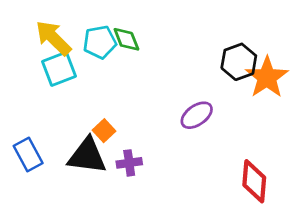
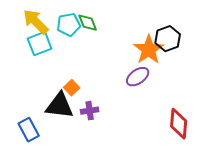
orange star: (267, 77) -> (149, 50), moved
blue rectangle: (28, 155) -> (29, 130), moved

